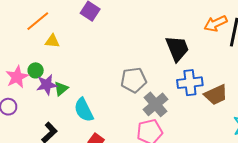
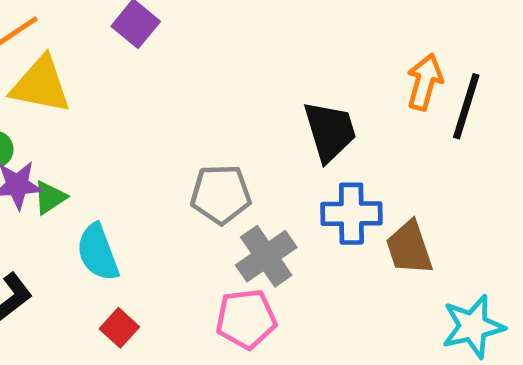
orange arrow: (215, 24) -> (425, 82), turned 125
yellow triangle: (52, 41) -> (41, 85), size x1.8
brown trapezoid: (216, 95) -> (409, 248), turned 90

